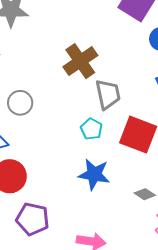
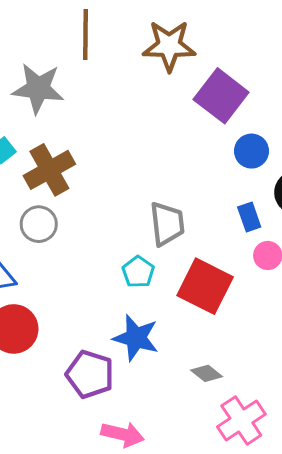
brown cross: (80, 61) -> (49, 170), moved
purple pentagon: (33, 219) -> (90, 374), moved

